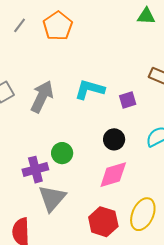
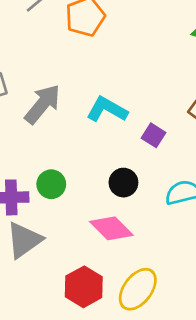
purple square: (128, 100) -> (153, 135), turned 36
pink diamond: (113, 175) -> (111, 228), turned 48

